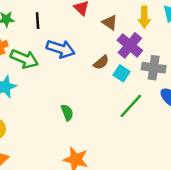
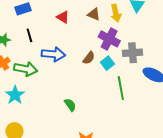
brown triangle: (110, 22) -> (94, 14), moved
cyan square: (122, 73) -> (107, 63), turned 32
green line: (131, 106) -> (121, 88), turned -40

